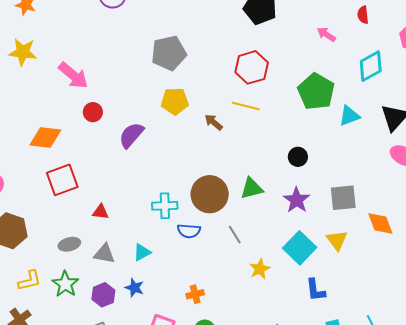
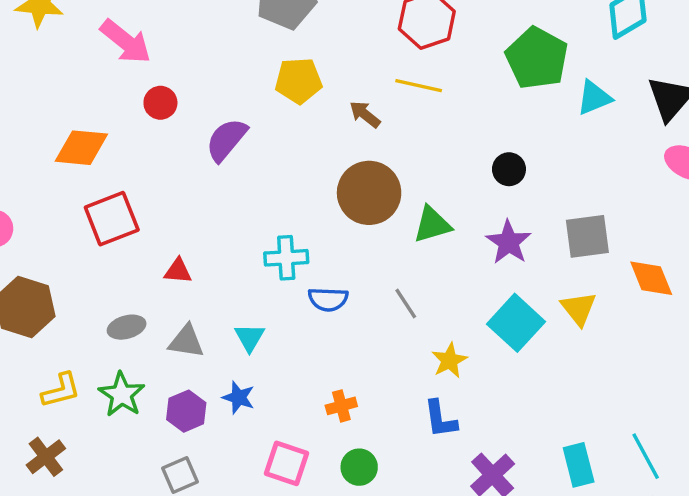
brown circle: (210, 194) -> (369, 193), moved
cyan triangle: (142, 252) -> (250, 337), turned -30
blue L-shape: (316, 290) -> (440, 419), moved

